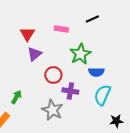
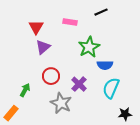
red circle: (53, 75) -> (51, 76), moved
purple cross: (70, 91) -> (79, 84), turned 35

